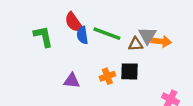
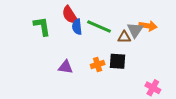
orange arrow: (161, 41) -> (148, 26), moved

